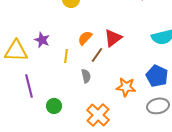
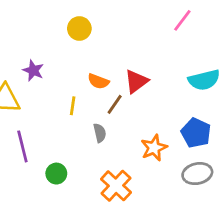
orange semicircle: (85, 38) -> (98, 81), turned -112
purple star: (42, 40) -> (33, 70), moved
orange star: (126, 87) -> (154, 148), turned -30

